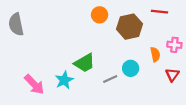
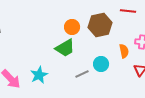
orange circle: (100, 15) -> (72, 27), moved
green trapezoid: (85, 63) -> (65, 48), moved

